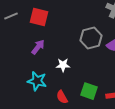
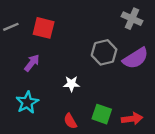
purple arrow: (38, 47) -> (32, 63), moved
cyan star: (37, 81) -> (27, 102), moved, turned 30

